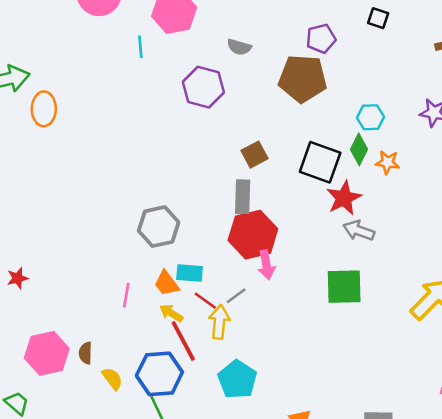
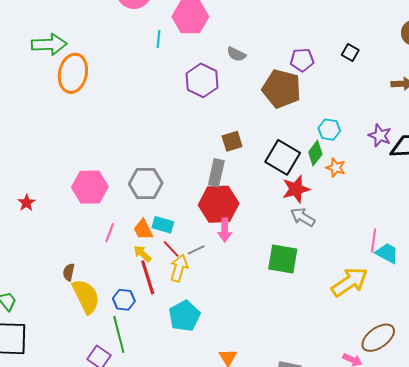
orange ellipse: (44, 109) -> (73, 73), size x1.4
red star: (18, 278) -> (27, 203), turned -30
pink hexagon: (47, 353) -> (90, 187), moved
blue hexagon: (159, 374) -> (124, 300), size x0.6
yellow semicircle: (112, 379) -> (86, 296), size x1.8

